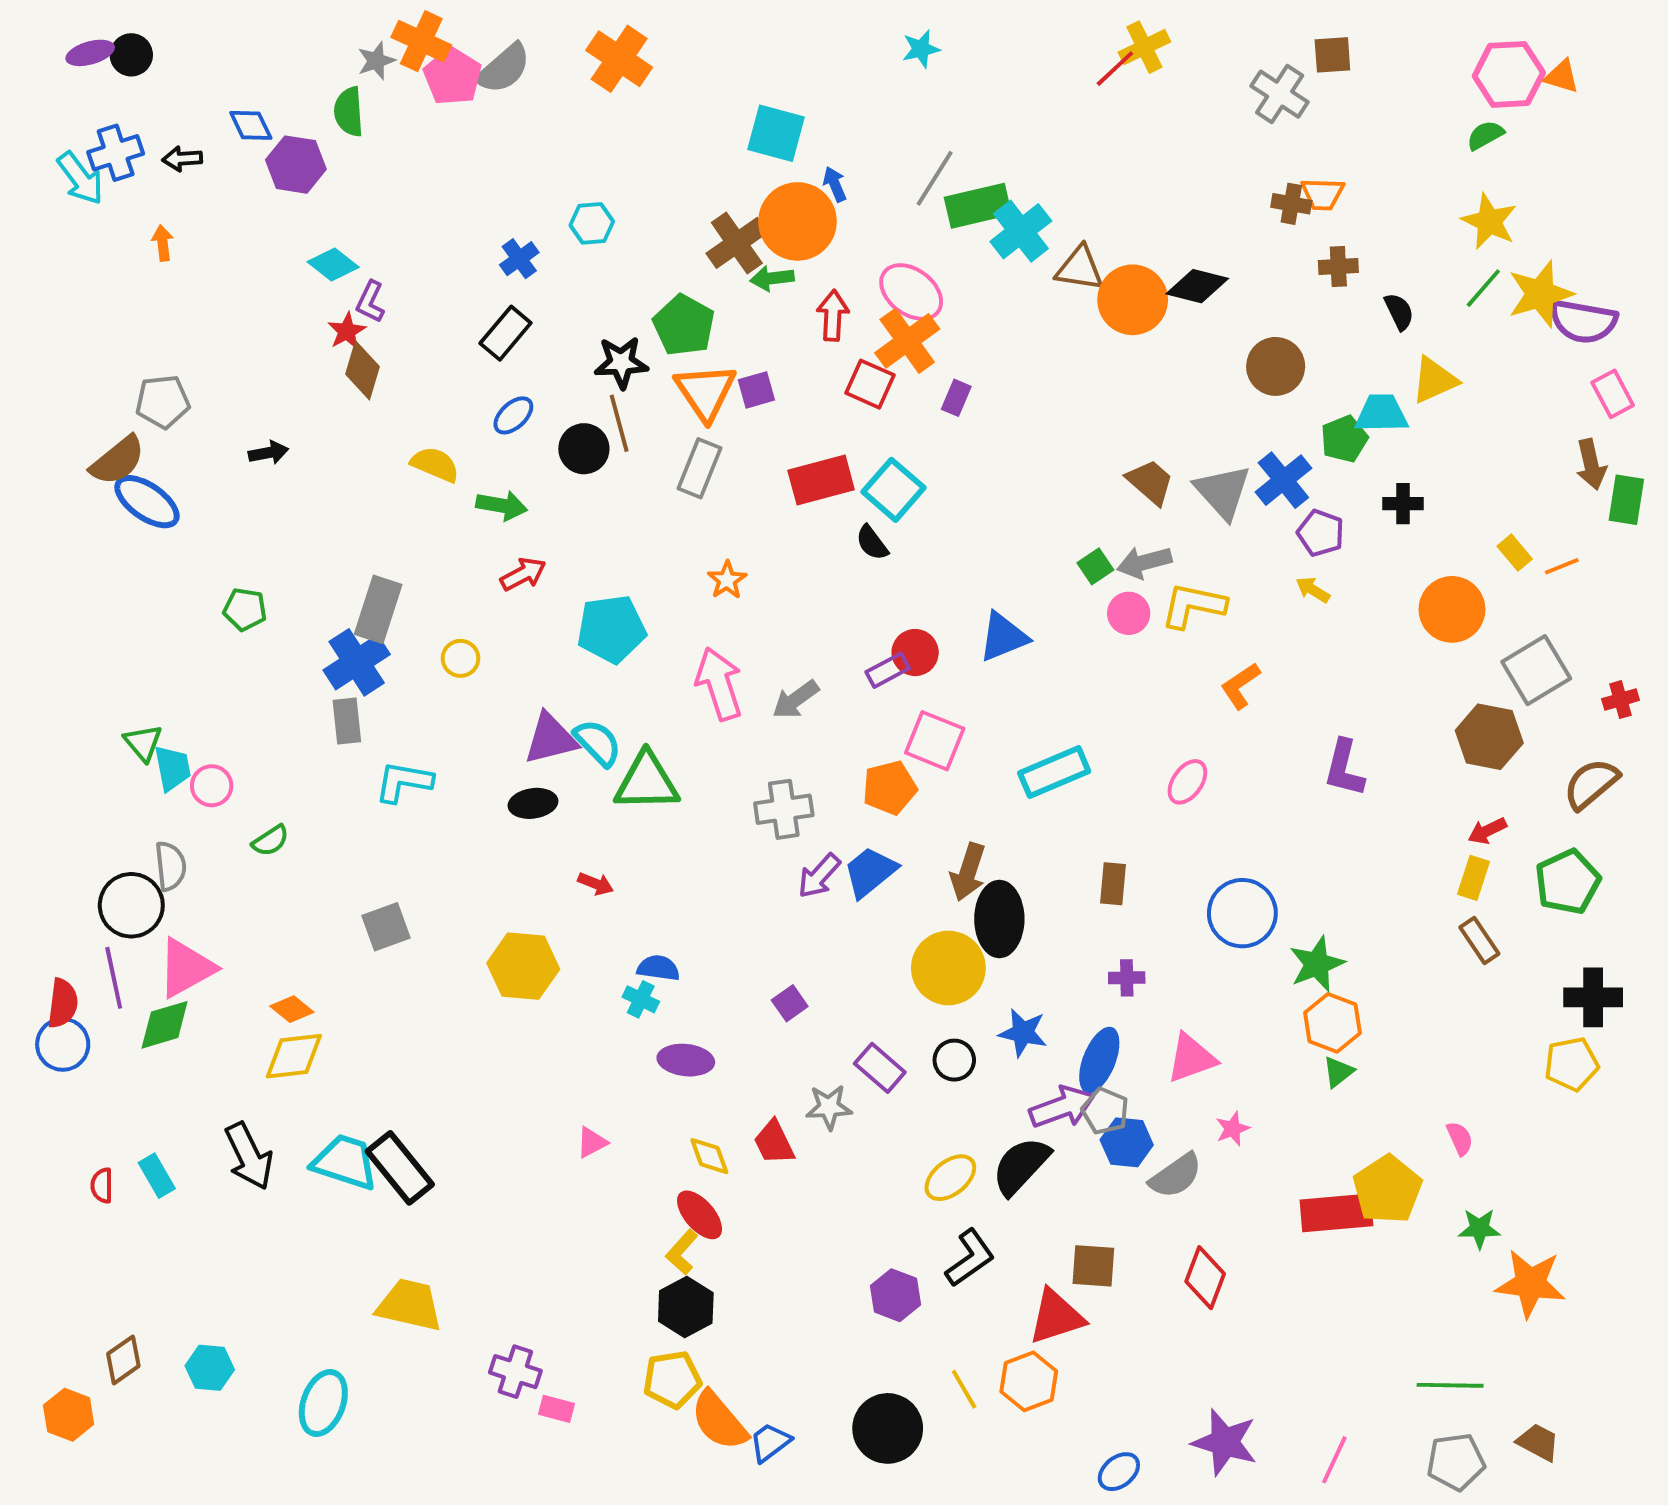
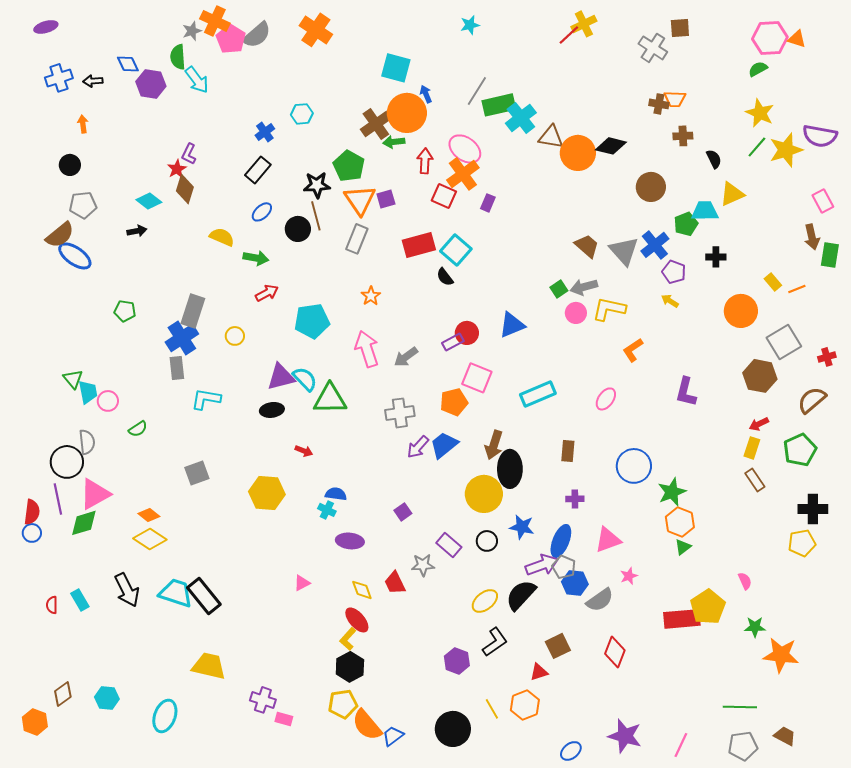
black circle: (131, 55) -> (70, 165), moved
cyan arrow: (80, 178) -> (197, 80), moved
cyan diamond: (333, 265) -> (149, 201), moved
purple semicircle: (1583, 321) -> (820, 136), moved
blue circle: (63, 1044) -> (32, 533), size x0.7
yellow diamond: (294, 1056) -> (150, 539), turned 40
brown square: (1093, 1266) -> (558, 646), turned -30
red triangle: (1056, 1317) -> (539, 672), size x0.6

